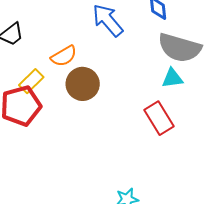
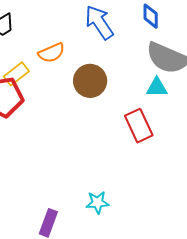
brown circle: (83, 84) -> (90, 81), moved

